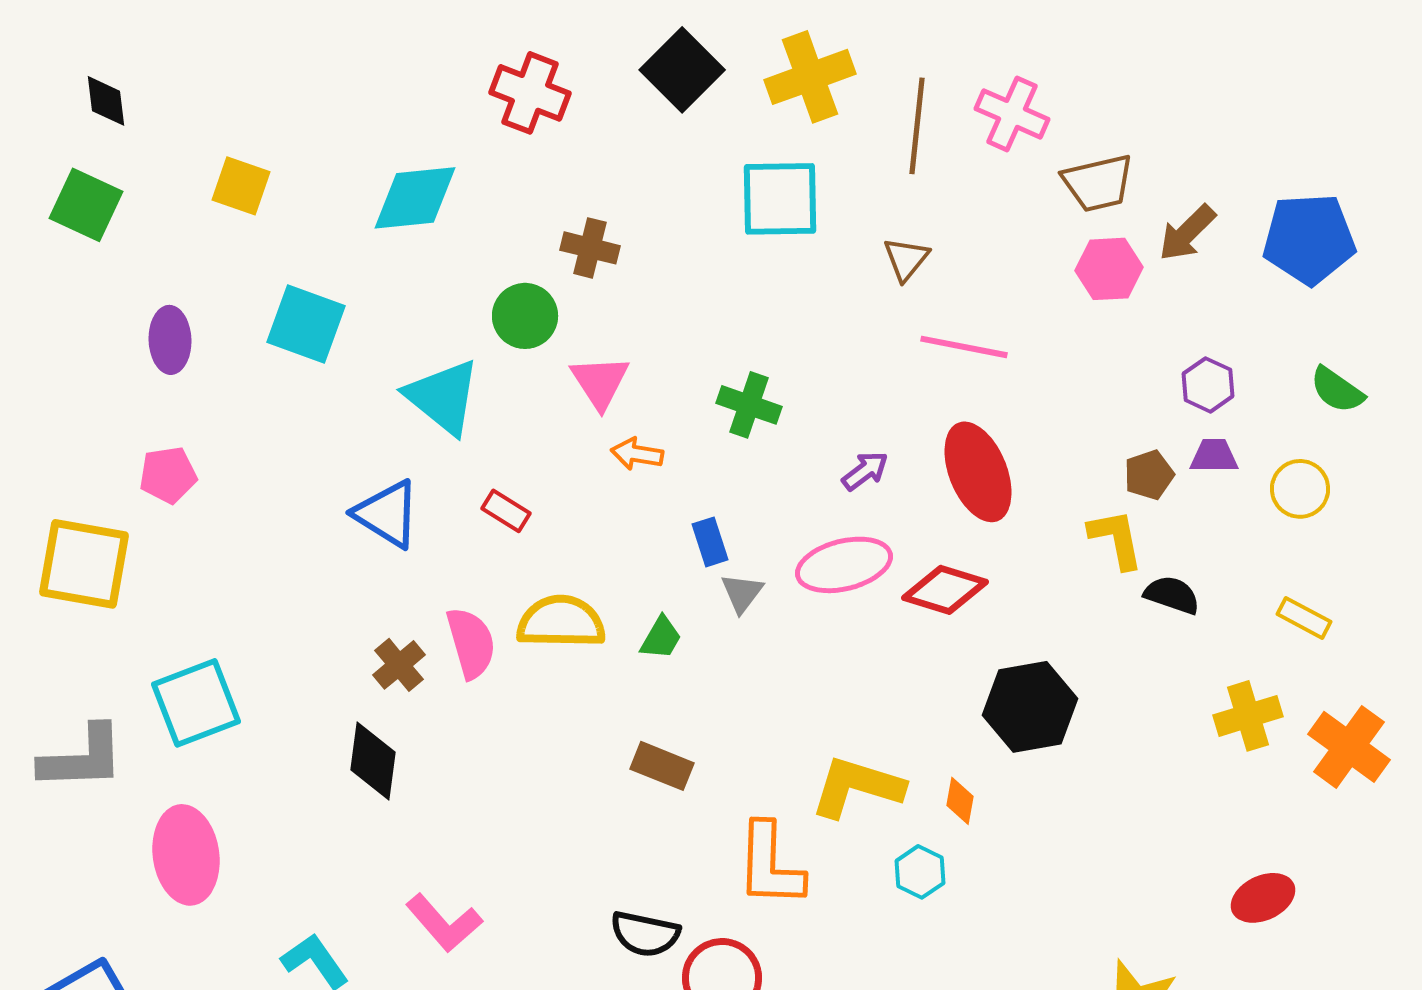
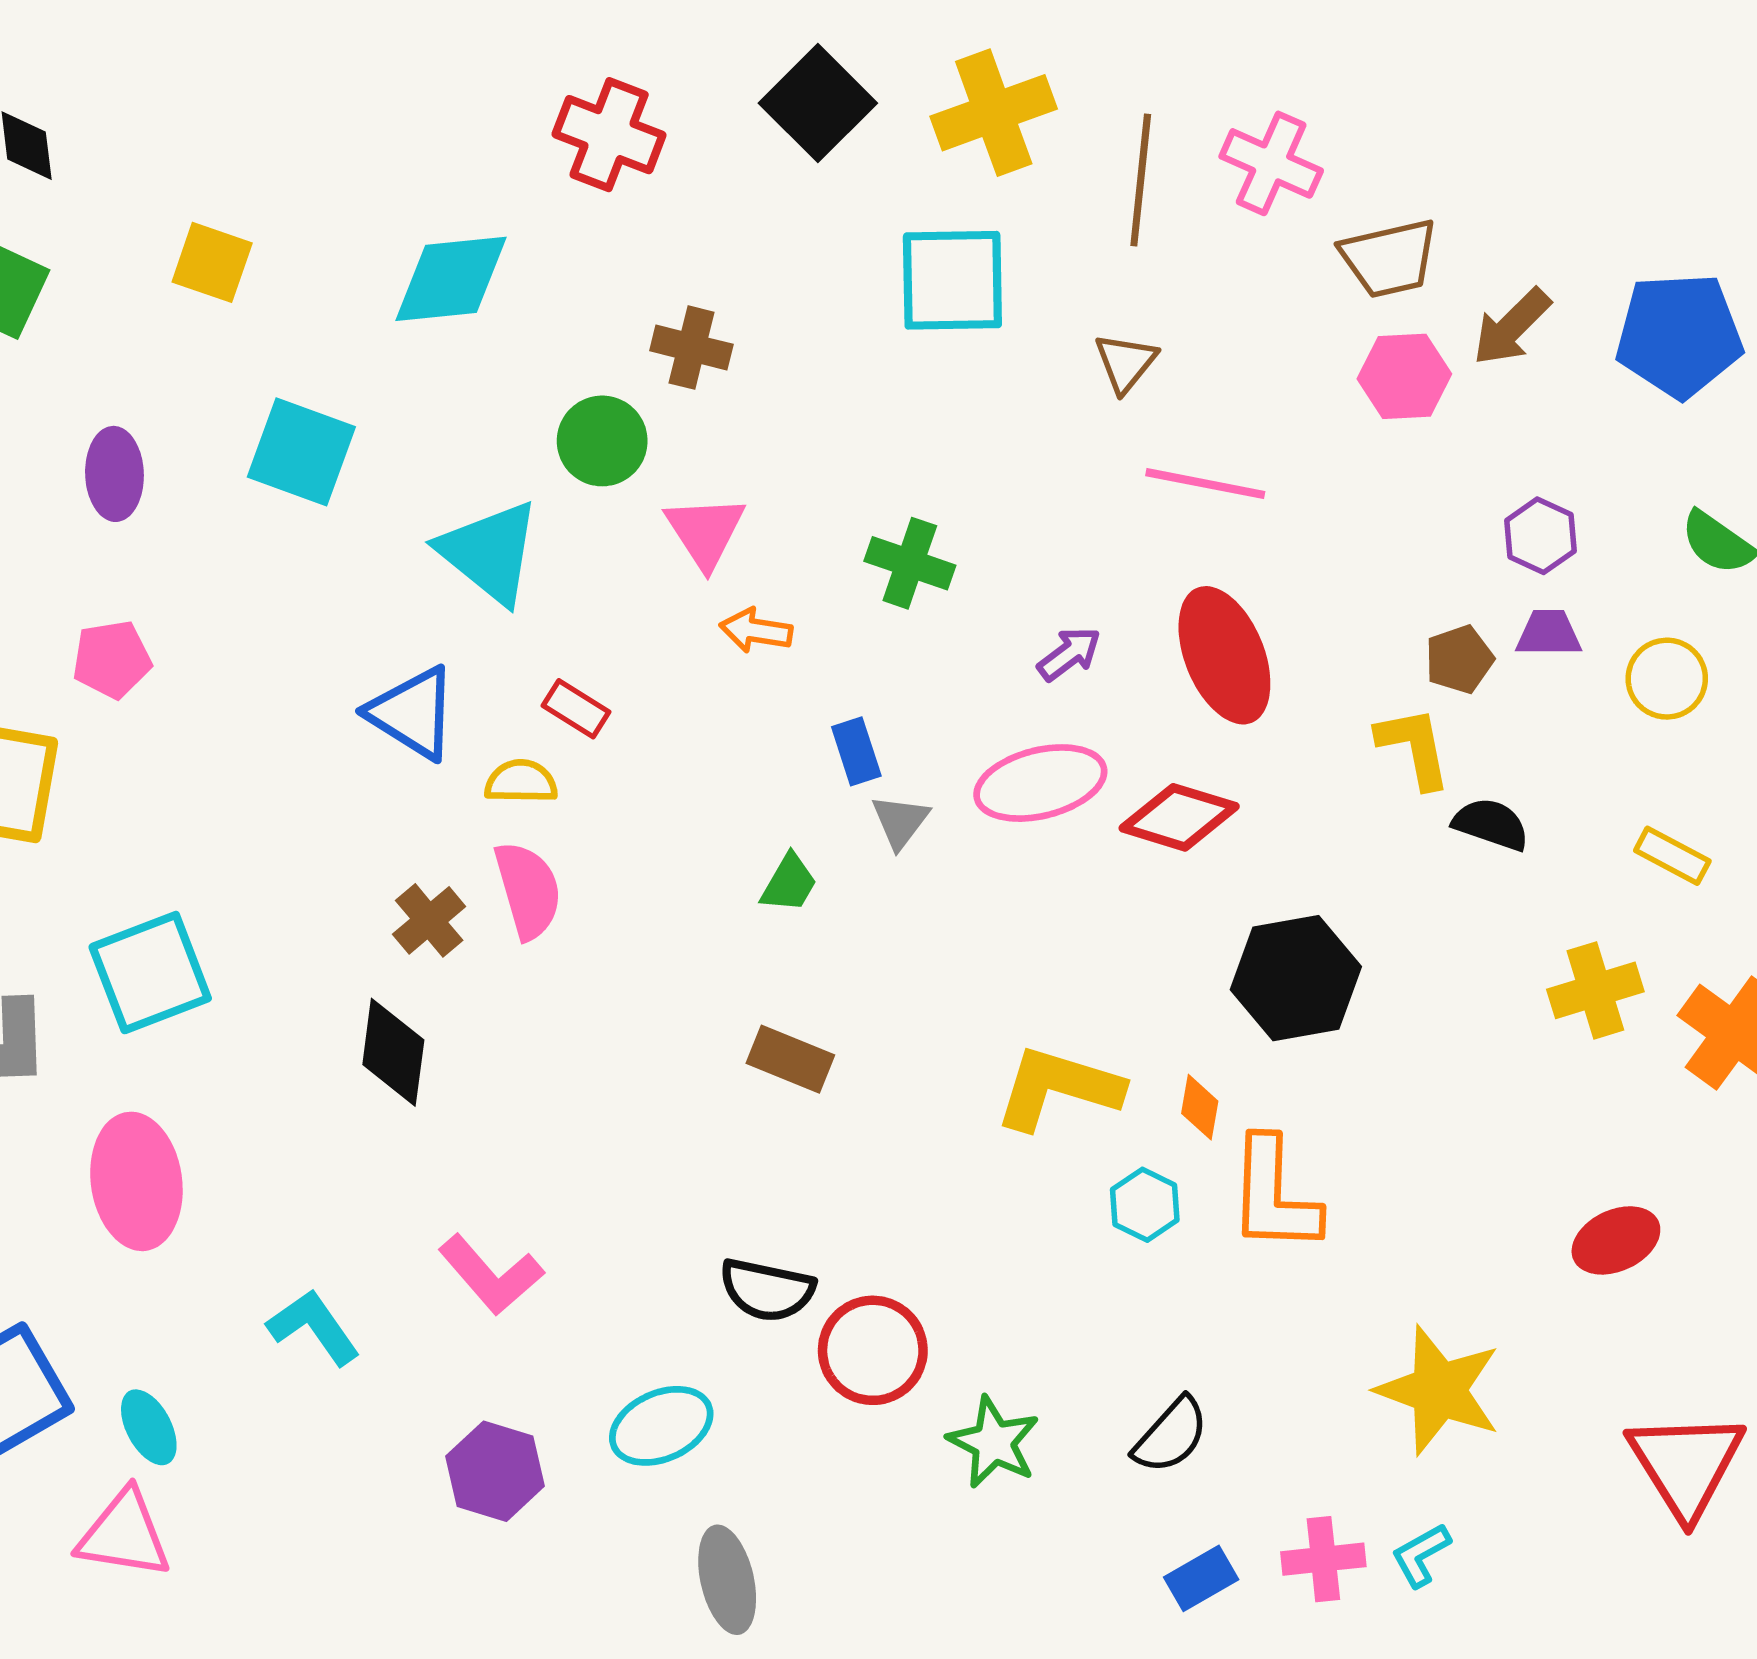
yellow semicircle: (561, 622) -> (521, 782), moved, size x0.6
orange L-shape: (770, 865) -> (1274, 1195), moved

